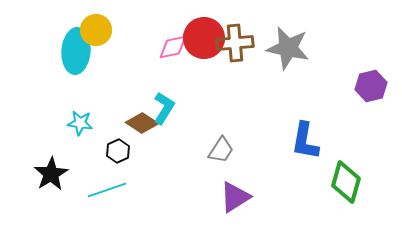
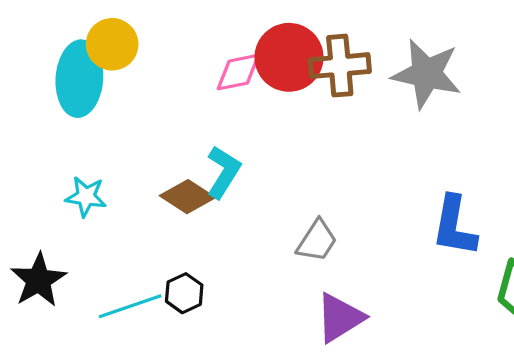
black hexagon: (118, 151) -> (184, 293), moved

